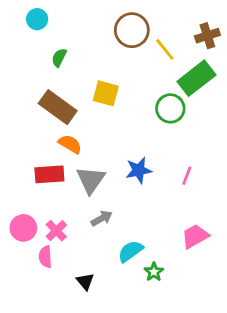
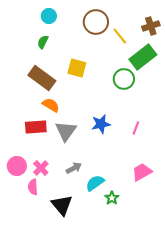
cyan circle: (37, 19) -> (49, 16), moved
gray arrow: (102, 218) -> (74, 168), moved
black triangle: (85, 281) -> (62, 205), size x1.6

